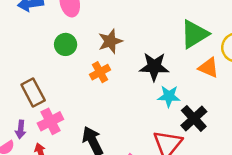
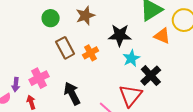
orange cross: (100, 72) -> (91, 53), moved
brown rectangle: (33, 92) -> (65, 48), moved
cyan star: (169, 96) -> (131, 58), turned -30

